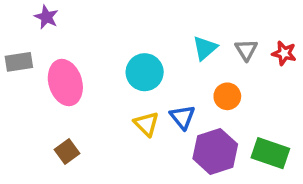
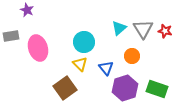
gray triangle: (246, 50) -> (143, 29), size x1.5
yellow triangle: (146, 124) -> (80, 64), moved
brown square: (67, 151) -> (65, 88), moved, size x1.6

